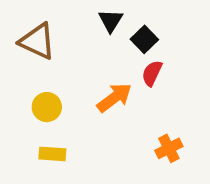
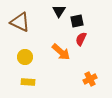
black square: (144, 39) -> (77, 21), turned 32
orange arrow: (114, 98) -> (61, 52), turned 78

